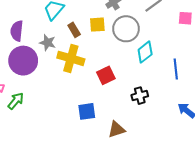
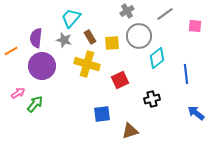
yellow square: (97, 25) -> (112, 43), moved
gray star: (48, 43) -> (64, 40), moved

